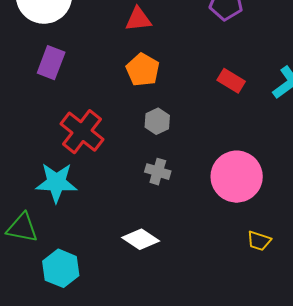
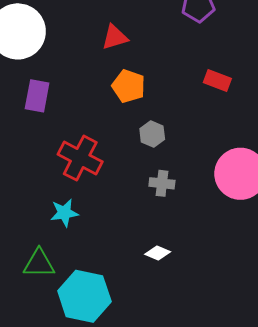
cyan star: (56, 183) -> (64, 213), size x0.7
white diamond: (141, 239) -> (158, 253), size x0.7
cyan hexagon: (61, 268) -> (84, 296), size x1.4

